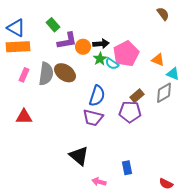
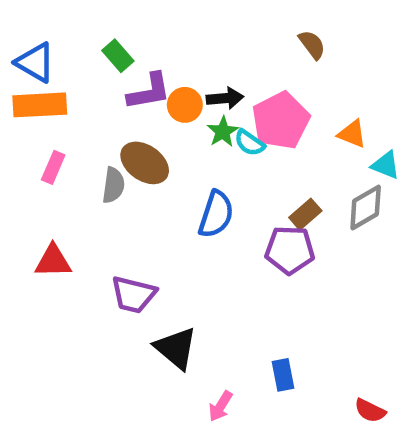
brown semicircle: (163, 14) -> (312, 45), moved
gray semicircle: (46, 74) -> (113, 185), moved, size x0.7
purple trapezoid: (93, 118) -> (133, 295), moved
pink arrow: (99, 182) -> (221, 406), turned -72

